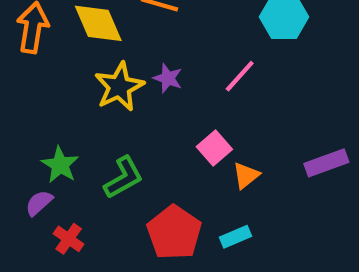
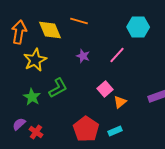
yellow star: (119, 87) -> (35, 60), moved
green L-shape: (123, 178) -> (58, 88), moved
purple semicircle: (39, 203) -> (19, 124), moved

